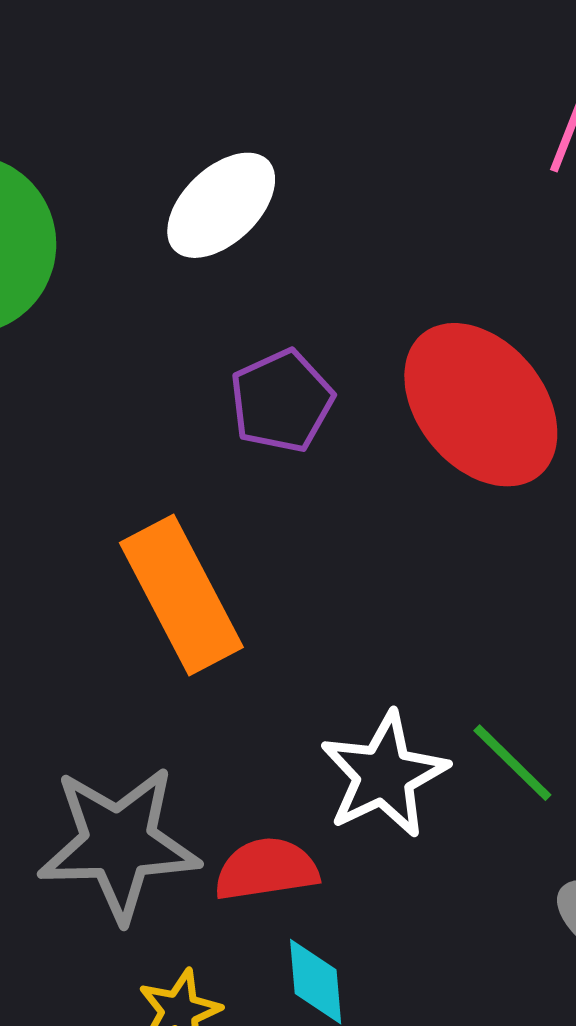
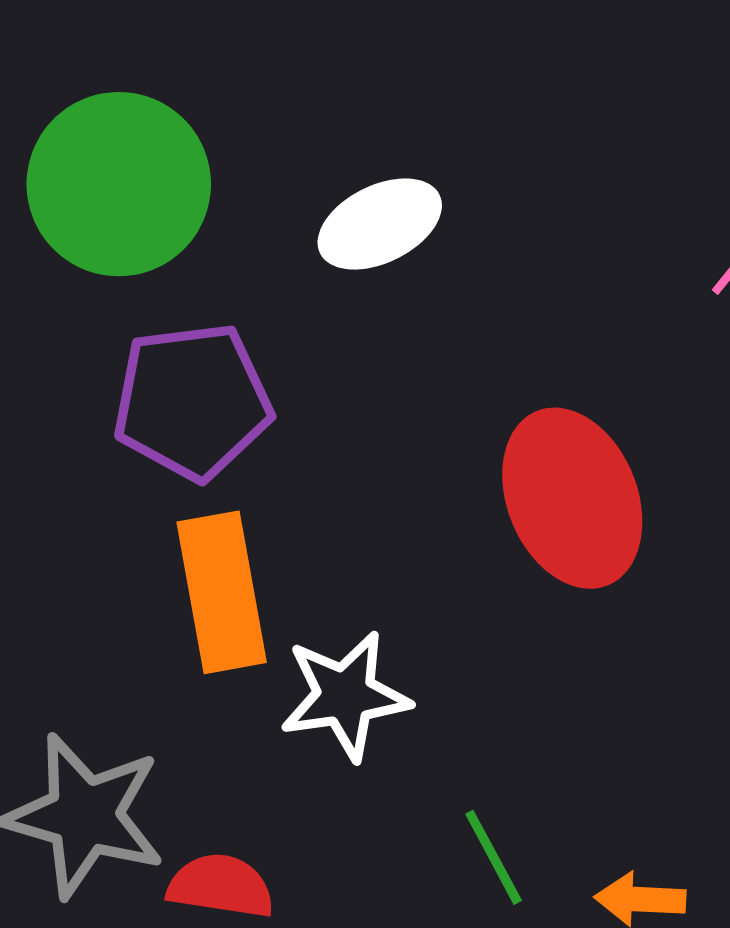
purple pentagon: (282, 401) -> (192, 401), moved, size x1.5
white star: (384, 775) -> (345, 696), moved

